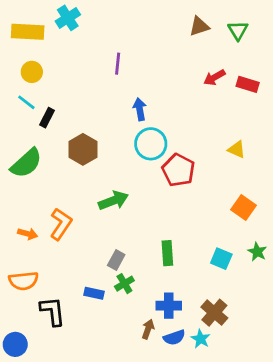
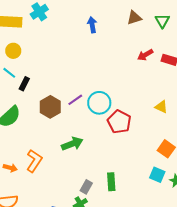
purple line: (118, 64) -> (75, 100), moved, turned 49
blue arrow: (140, 109) -> (92, 25), moved
cyan square: (221, 259) -> (157, 175), moved
gray rectangle: (116, 260) -> (86, 187), moved

